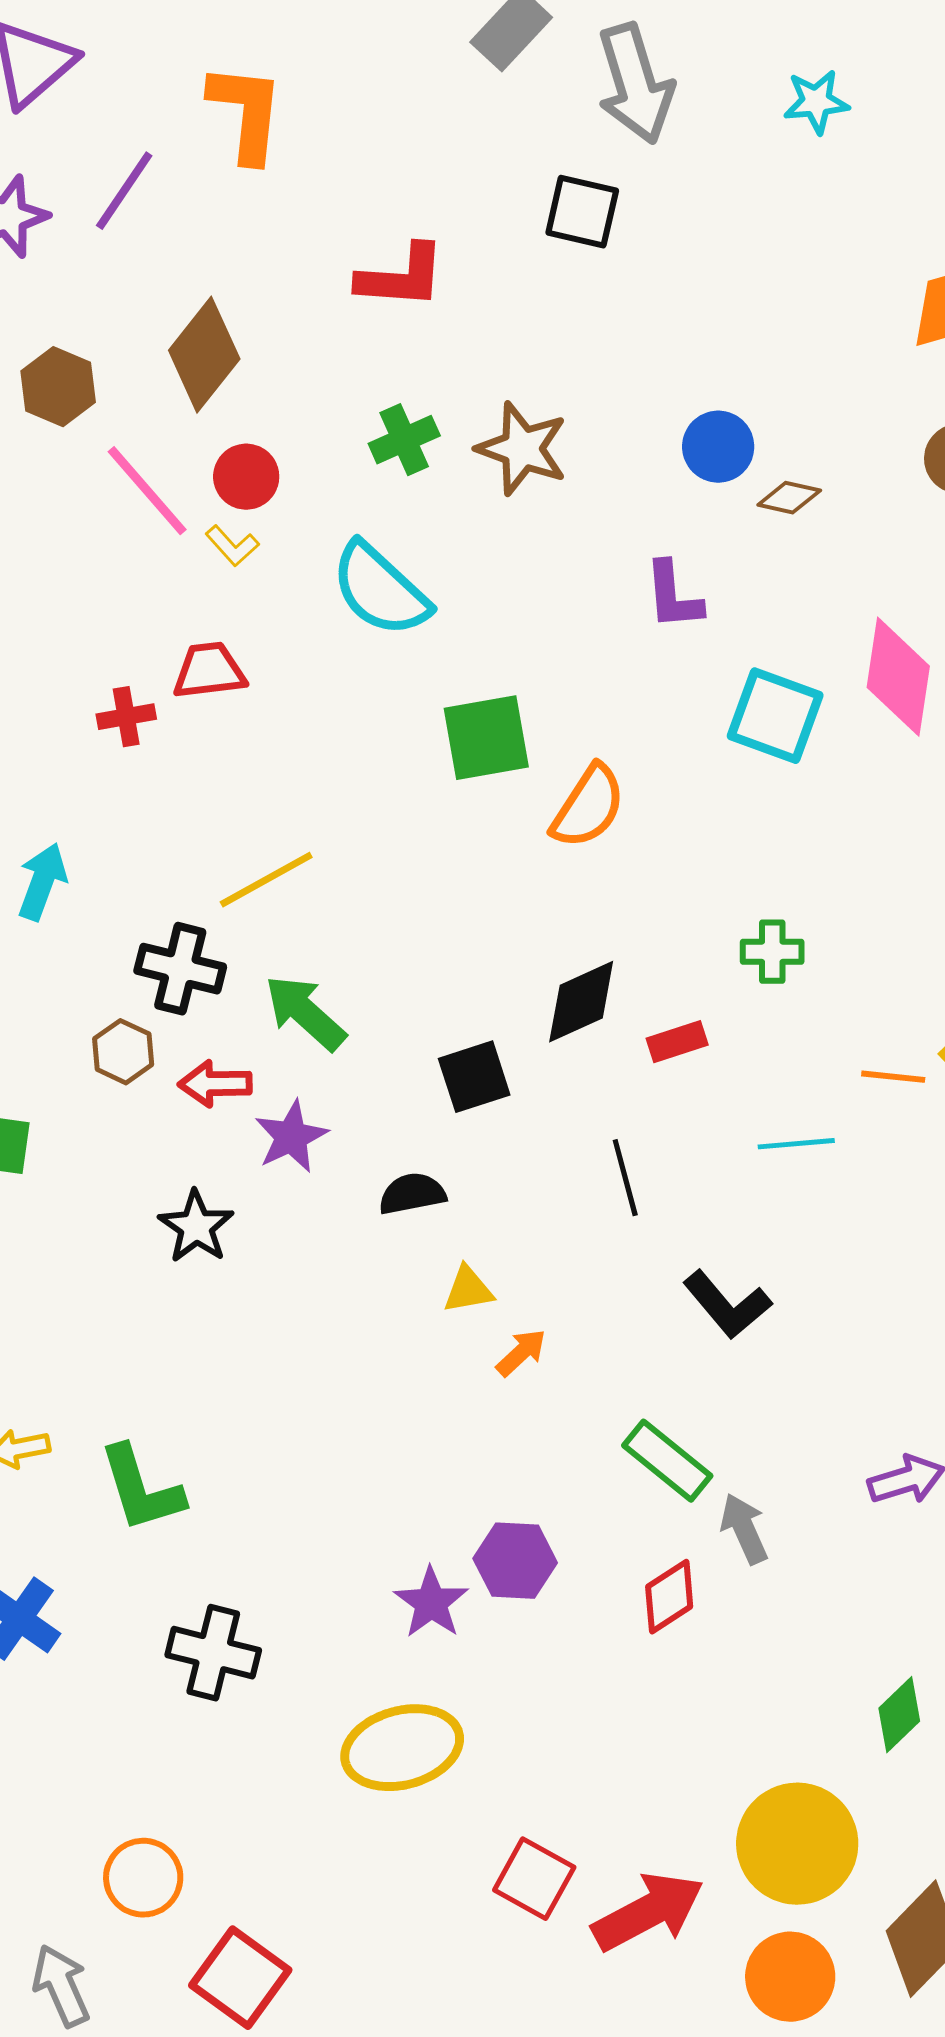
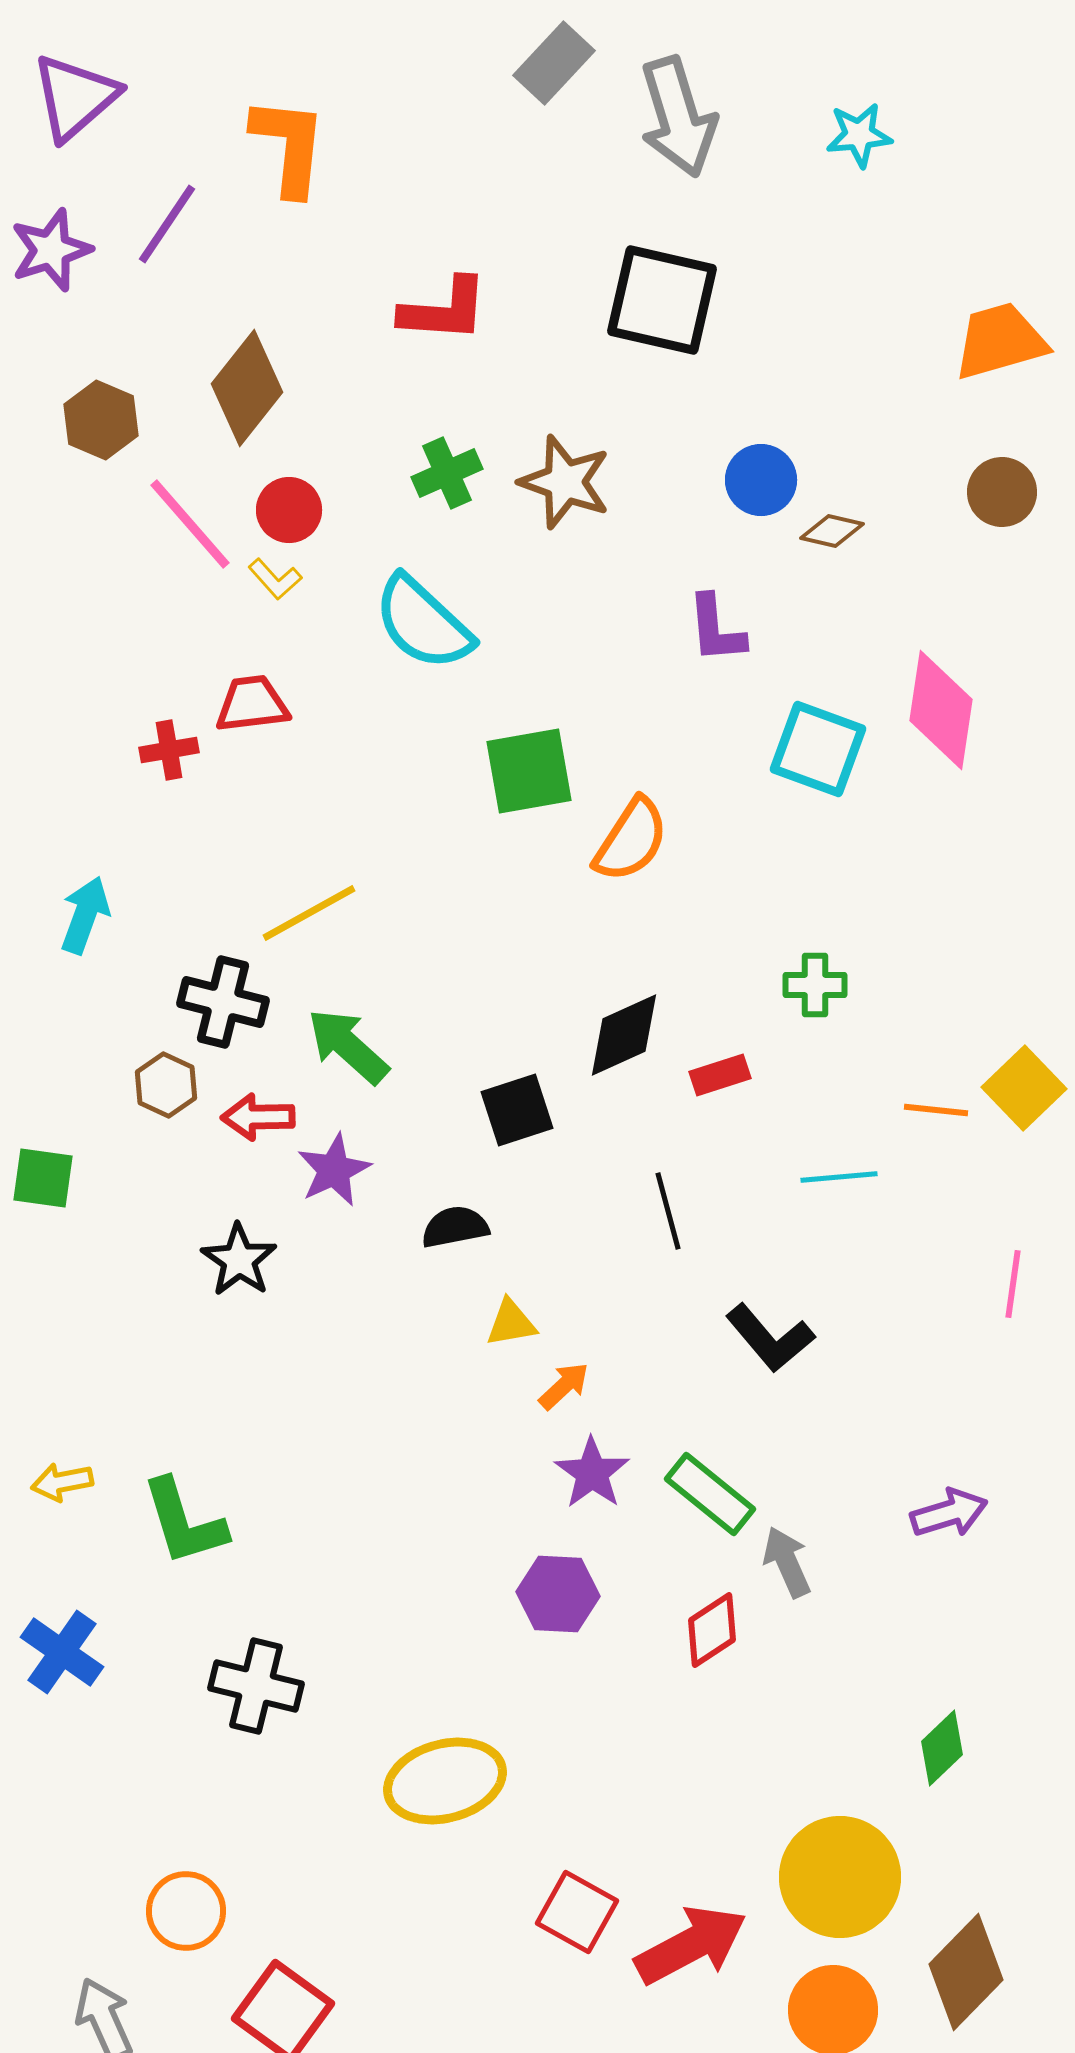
black square: (582, 212) -> (662, 300), moved, size x1.5
purple star: (431, 1603) -> (592, 1473), moved

